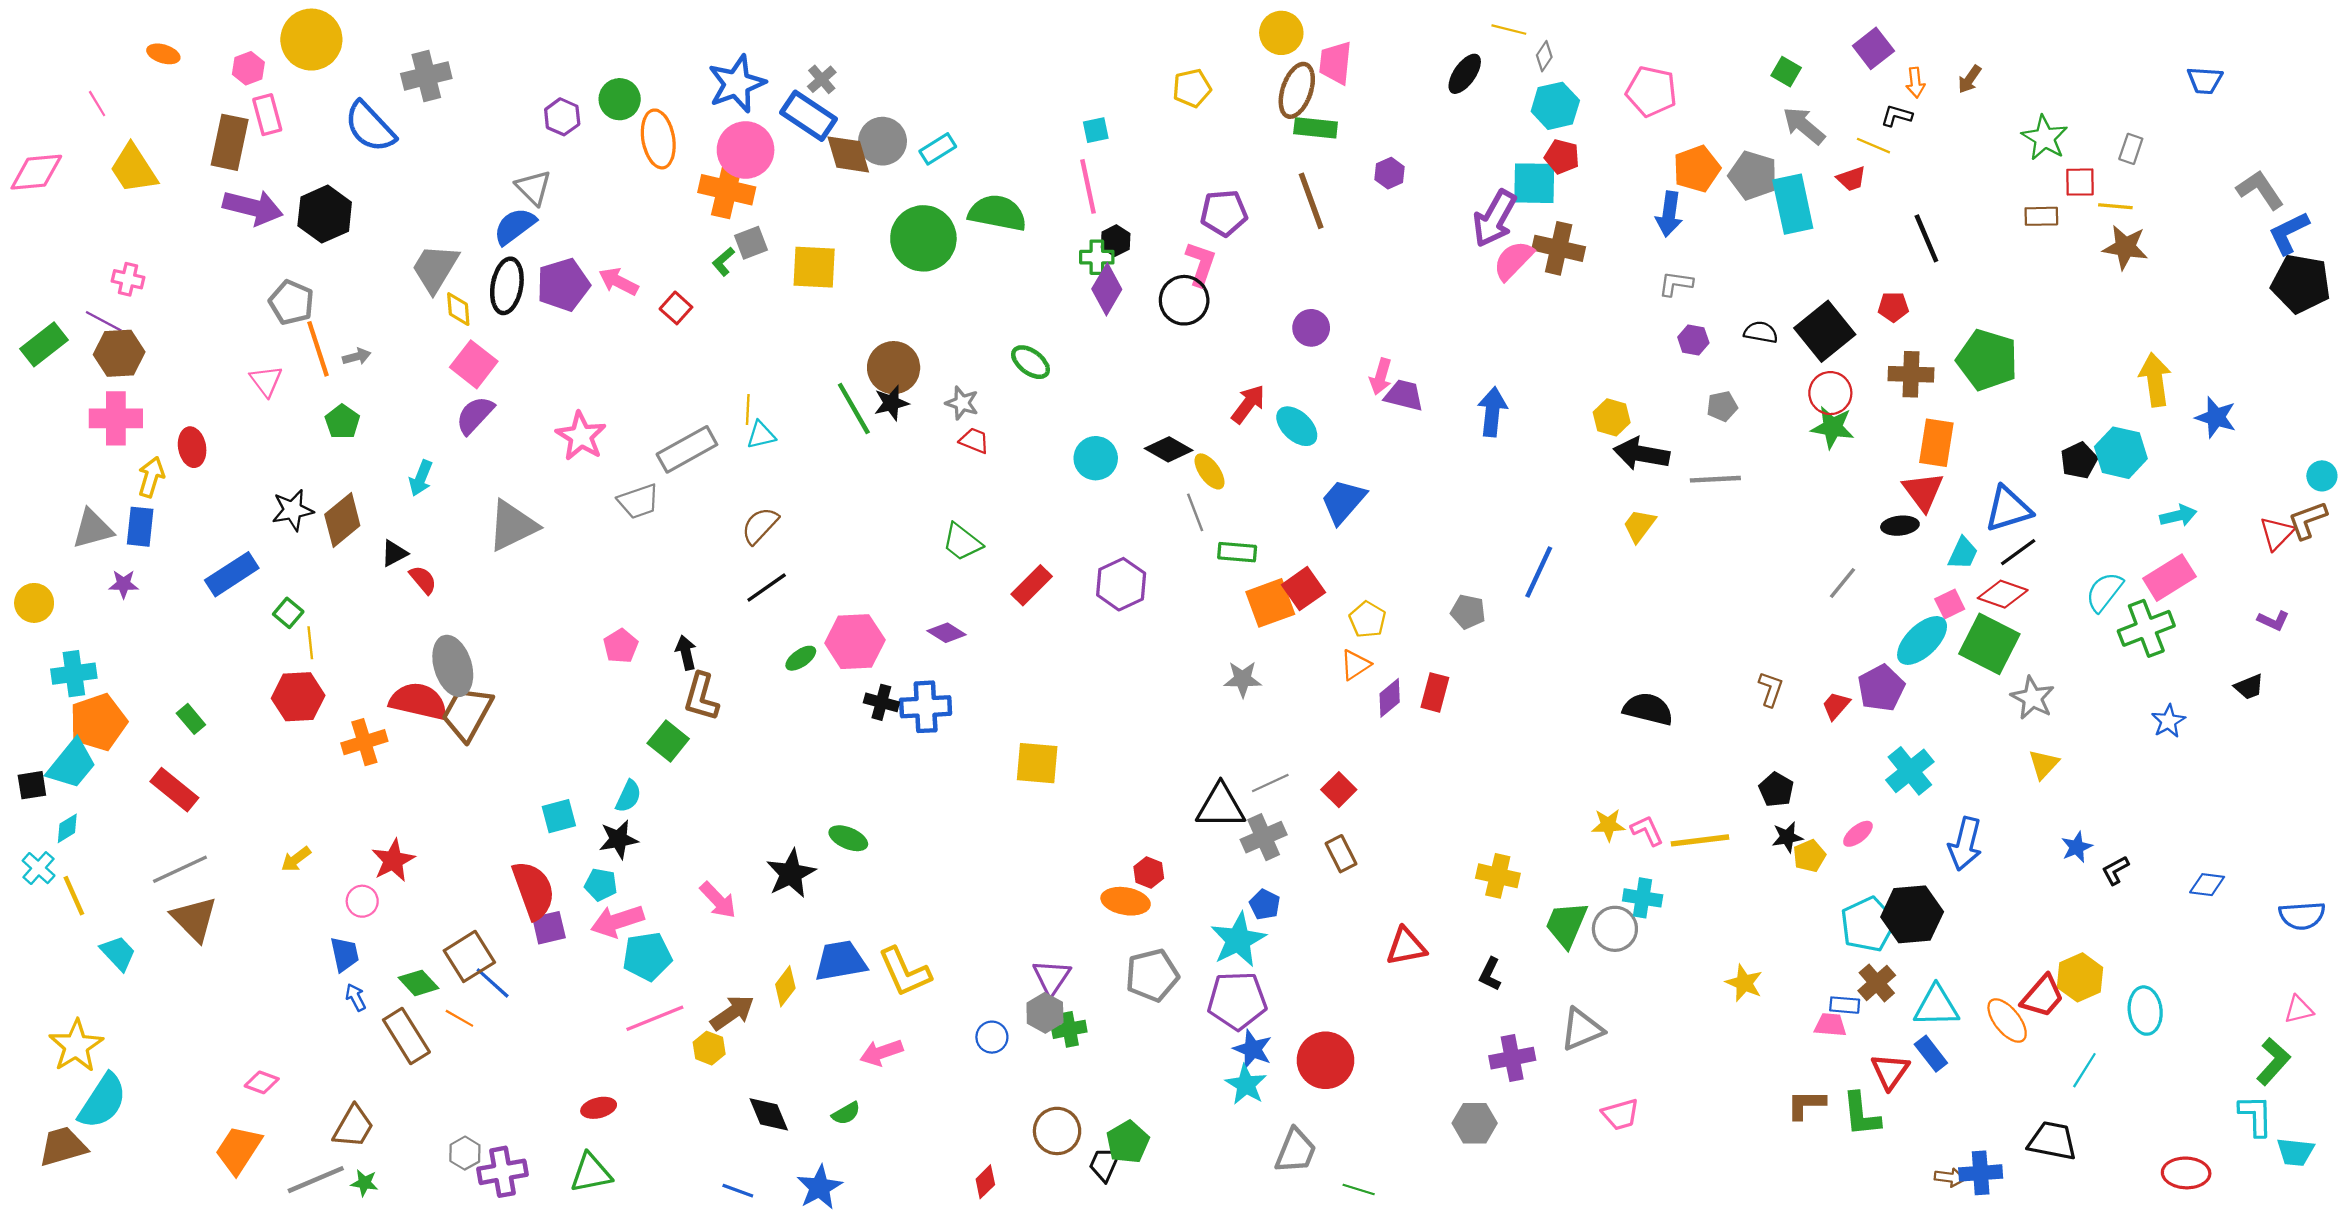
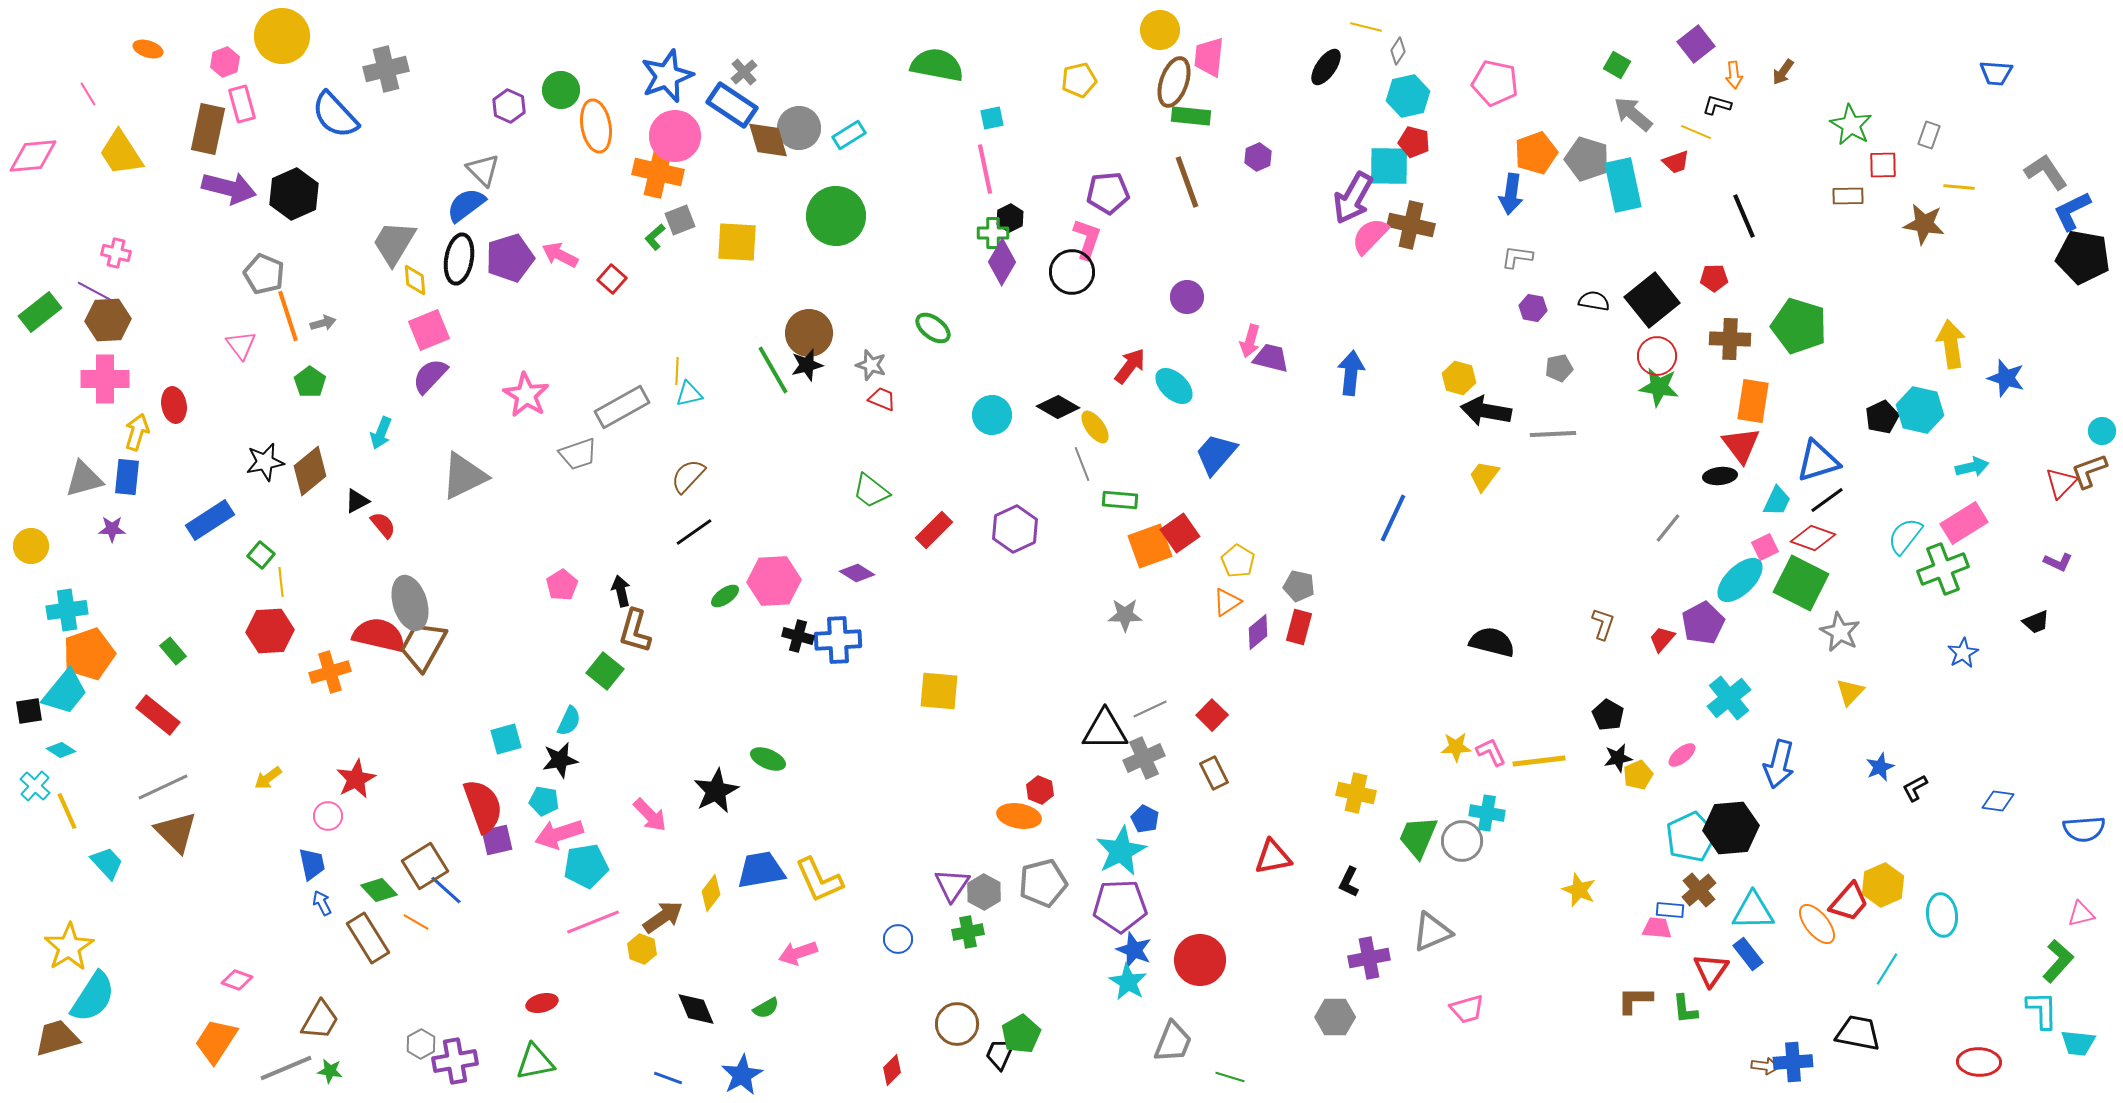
yellow line: (2115, 206) -> (1959, 187), moved
green semicircle: (997, 213) -> (937, 65), moved
pink square: (474, 364) -> (429, 330), turned 30
gray pentagon: (1468, 612) -> (1299, 586), moved
cyan diamond: (67, 828) -> (61, 750), turned 64
gray hexagon: (1045, 1013) -> (984, 892), moved
green L-shape: (1861, 1114) -> (1685, 1009), size x0.7

